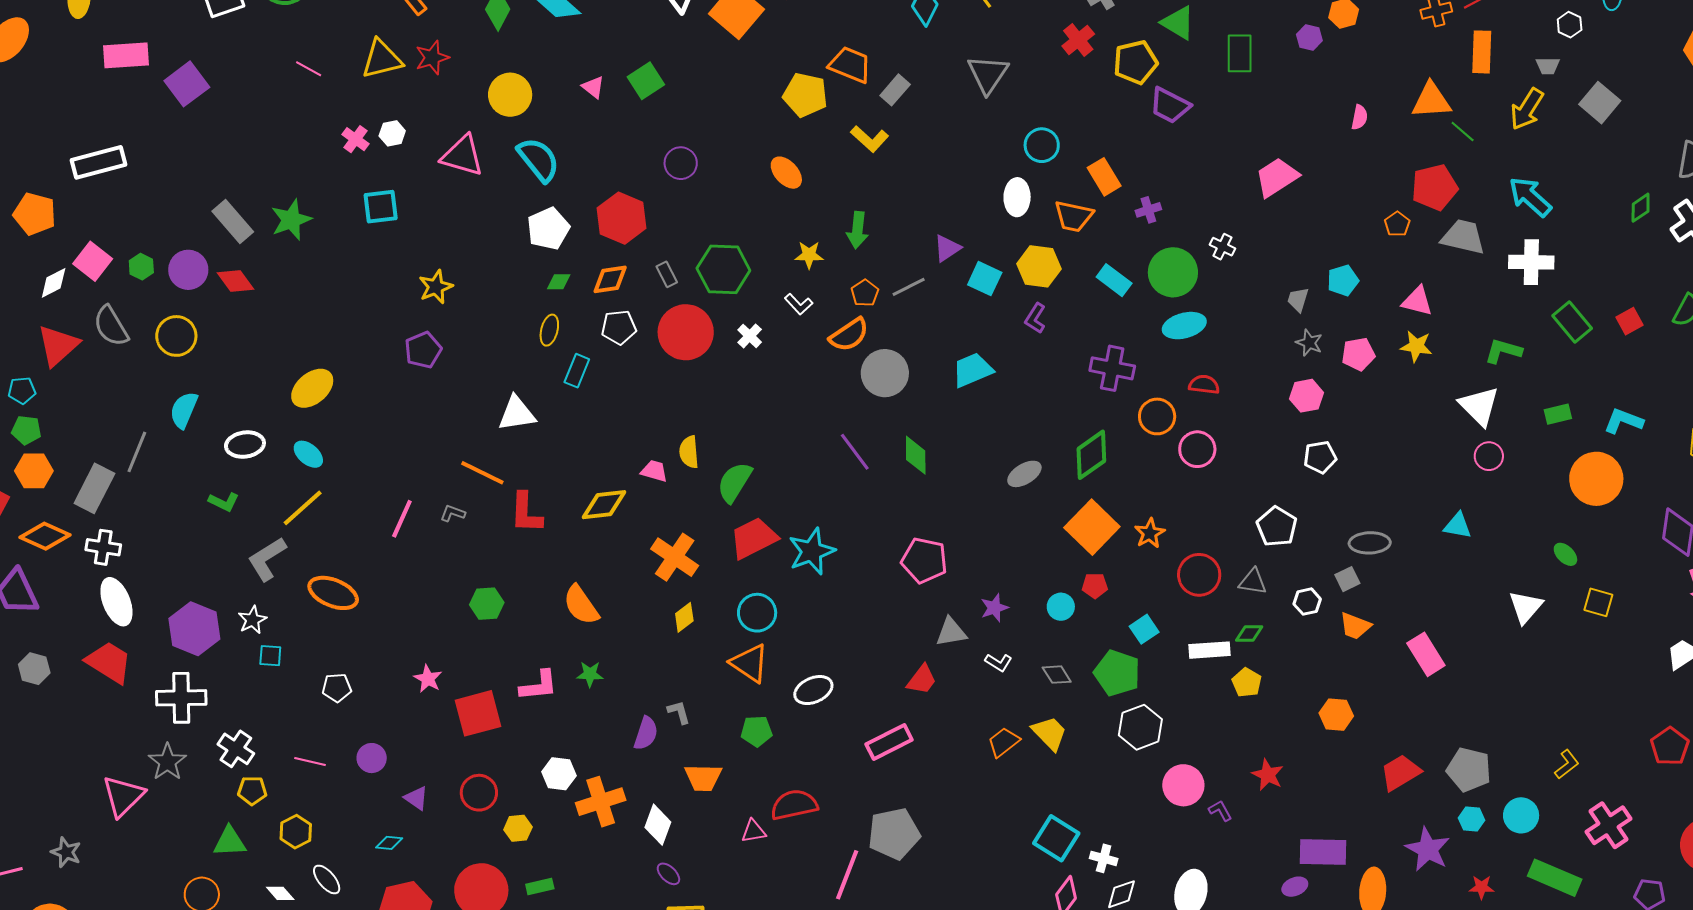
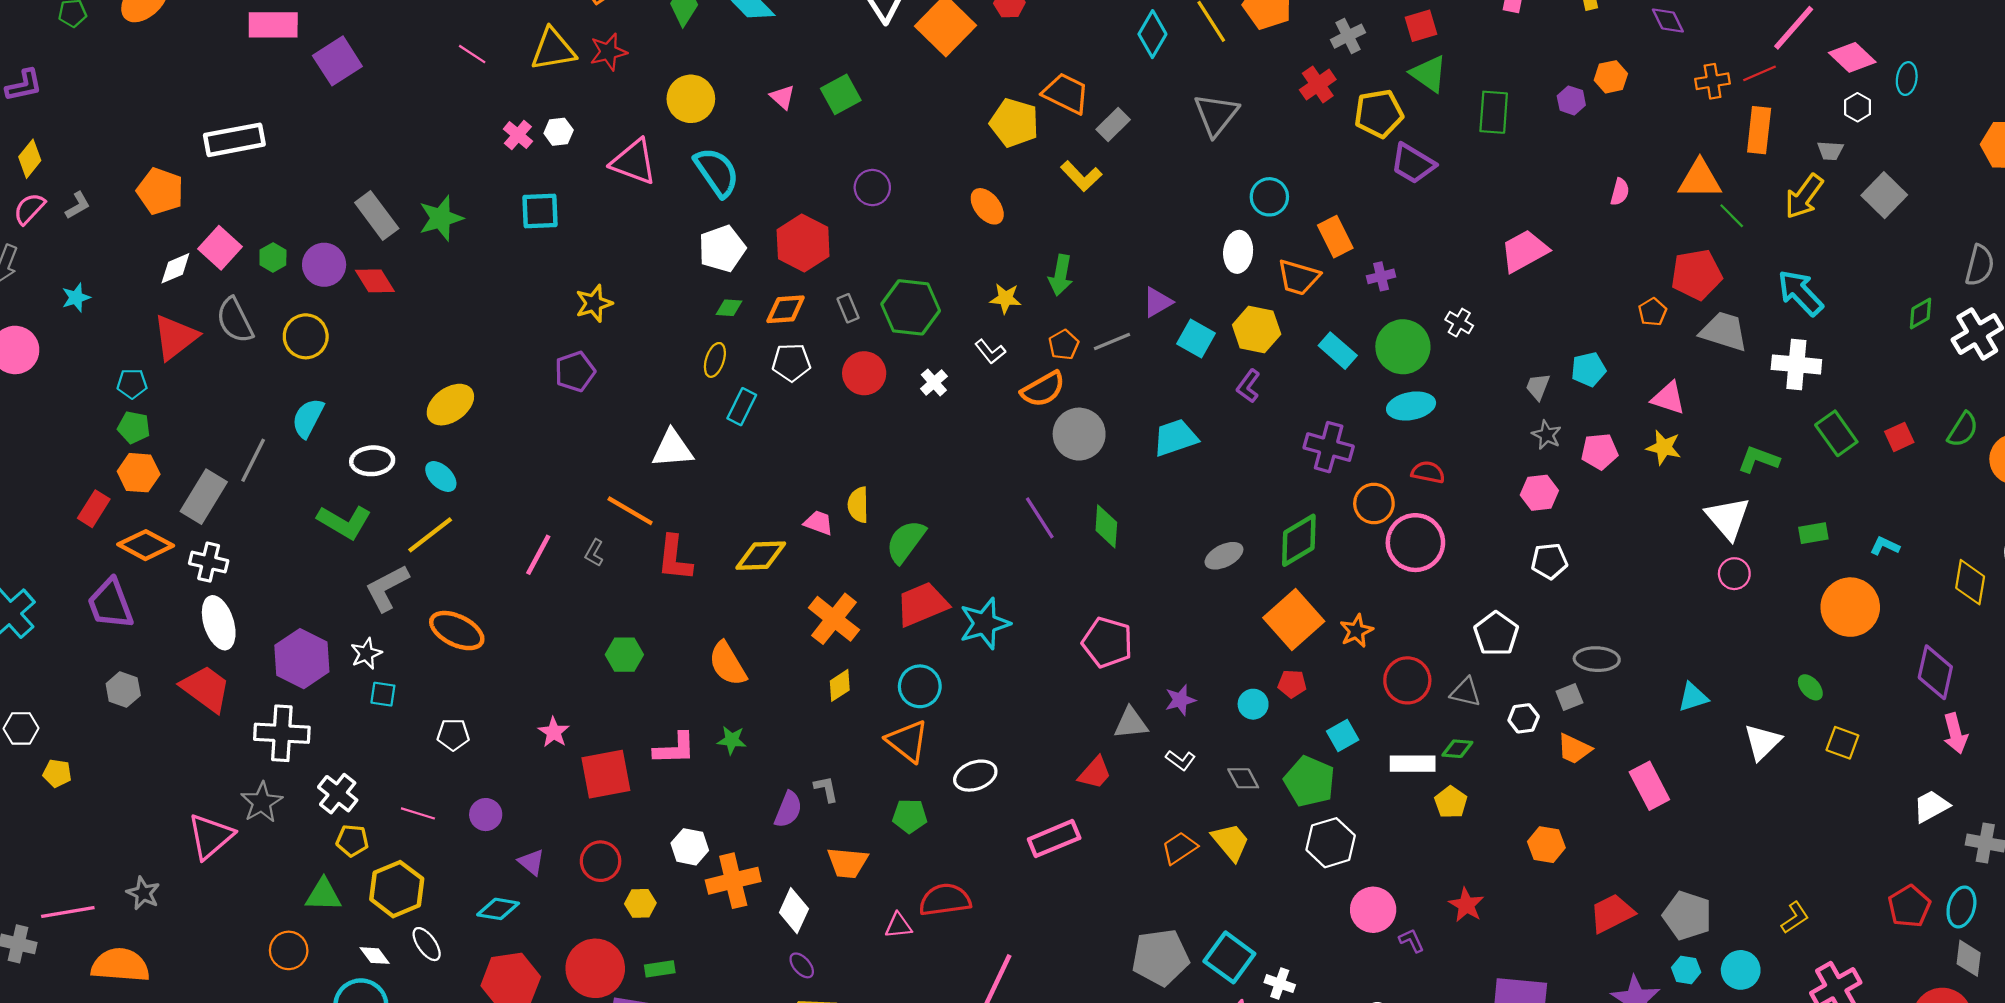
red circle: (686, 332) -> (864, 373), size x0.7
cyan L-shape: (1624, 421) -> (1885, 546), size x0.7
pink circle: (1197, 449) -> (1415, 543), size x1.4
green L-shape: (224, 502) -> (344, 522), size x1.6
gray L-shape: (453, 513) -> (594, 553), turned -85
cyan triangle: (1458, 526) -> (1693, 697), moved, turned -32
yellow hexagon: (296, 832) -> (397, 889), size x1.5
gray pentagon: (894, 834) -> (1160, 957), moved
cyan diamond: (389, 843) -> (498, 909), size x1.4

